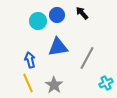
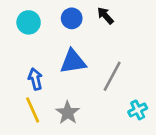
cyan circle: (38, 21) -> (29, 22), moved

